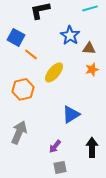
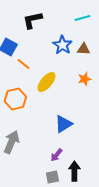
brown triangle: (89, 48) -> (83, 49), moved
purple arrow: (55, 146) -> (56, 155), moved
black arrow: (92, 147) -> (74, 171), moved

